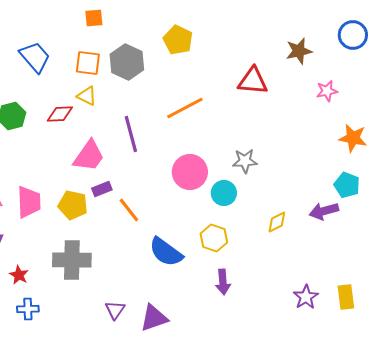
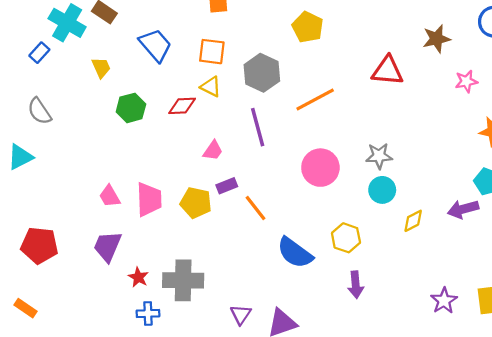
gray hexagon: (127, 62) -> (262, 73), moved
pink trapezoid: (89, 156) -> (213, 151), size x0.6
cyan circle: (224, 193) -> (382, 190), moved
gray cross: (72, 260) -> (183, 280), moved

